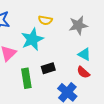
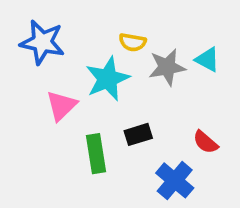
gray star: (78, 25) -> (167, 67), moved
cyan triangle: (84, 54) -> (207, 60), moved

